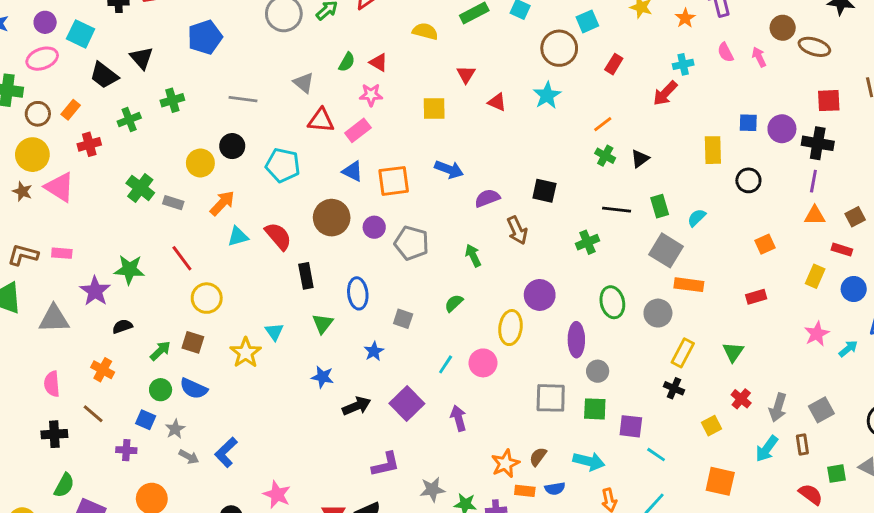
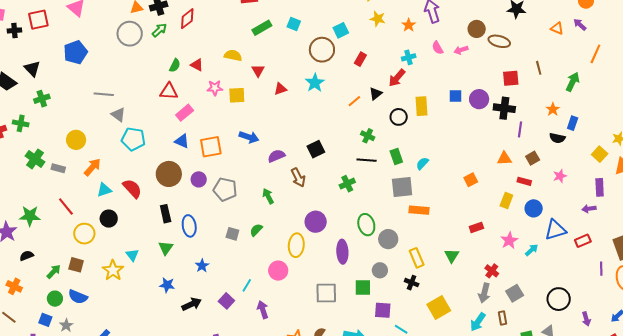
yellow semicircle: (425, 31) -> (233, 55), moved
pink arrow: (759, 57) -> (461, 50), turned -80
gray triangle: (304, 83) -> (118, 115), moved
pink star: (371, 95) -> (215, 88), moved
green cross: (172, 100) -> (42, 99), moved
red triangle: (497, 102) -> (280, 89), turned -40
green cross: (129, 120) -> (21, 123), moved, turned 35
red triangle: (321, 120) -> (169, 91), moved
black circle: (232, 146) -> (109, 219), moved
yellow rectangle: (713, 150) -> (421, 106), moved
green cross: (605, 156) -> (368, 136), moved
black triangle: (640, 159) -> (376, 94), moved
black circle: (748, 180) -> (399, 117), moved
purple line: (813, 181) -> (520, 129), moved
black square: (544, 191) -> (316, 149), turned -36
gray square: (666, 250) -> (402, 187), turned -35
black rectangle: (306, 276) -> (166, 214), moved
red rectangle: (756, 297) -> (476, 227), moved
gray circle: (658, 313) -> (388, 239), moved
gray square: (403, 319) -> (232, 234), moved
yellow rectangle: (683, 353) -> (417, 258), turned -48
cyan line: (446, 364) -> (247, 285), moved
gray circle: (598, 371) -> (380, 270), moved
red cross: (741, 399) -> (492, 271), moved
purple square: (407, 404) -> (226, 301), size x0.7
green square: (595, 409) -> (363, 287), moved
yellow square: (712, 426) -> (439, 308), size x1.6

